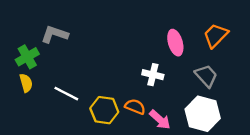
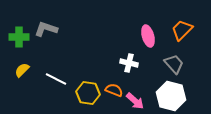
green cross: (27, 57) -> (19, 37), moved, turned 30
yellow semicircle: (26, 83) -> (22, 70), turned -119

